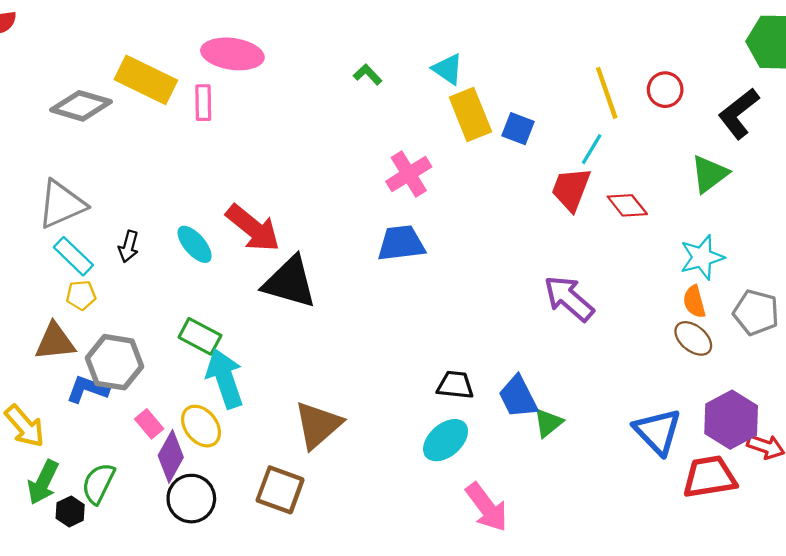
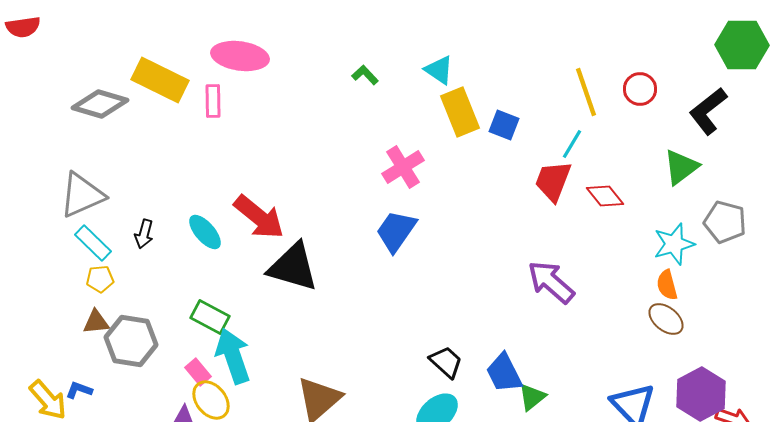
blue trapezoid: (401, 243) -> (396, 231), turned -48
gray pentagon: (756, 312) -> (725, 222), moved
brown triangle: (55, 342) -> (96, 322), moved, size x0.7
black trapezoid: (455, 385) -> (446, 362), turned 36
blue L-shape: (87, 389) -> (79, 390), moved, size x0.7
pink rectangle: (149, 424) -> (198, 372), moved

